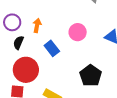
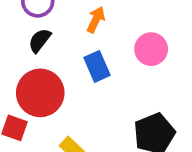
orange arrow: (37, 25) -> (96, 20), moved

